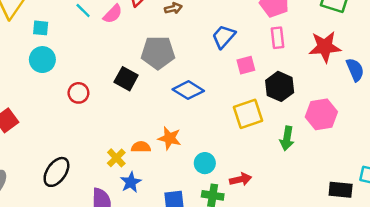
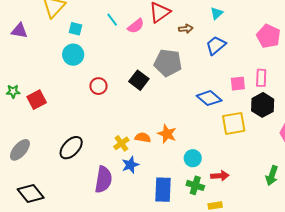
blue trapezoid: (224, 37) -> (216, 45), moved
pink rectangle: (278, 38) -> (261, 78), moved
blue diamond: (188, 90) -> (209, 98), moved
green arrow: (287, 138) -> (272, 176), moved

